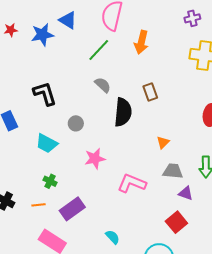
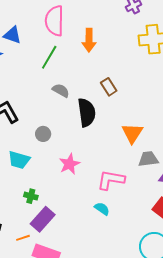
orange triangle: (163, 142) -> (132, 133), size x1.6
orange line: (38, 205) -> (23, 238), moved
purple rectangle: (72, 209) -> (43, 219), moved
cyan semicircle: (113, 237) -> (102, 209), moved

